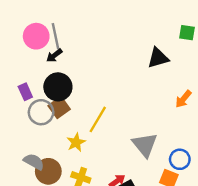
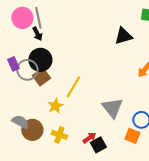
black arrow: (54, 56) -> (37, 34), turned -80
gray circle: (41, 112) -> (27, 70), moved

